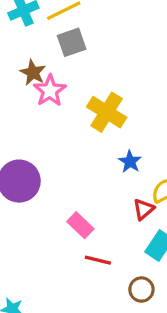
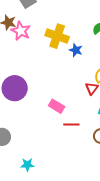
blue star: (130, 162) -> (76, 50), moved

